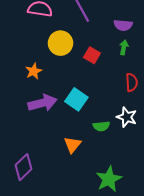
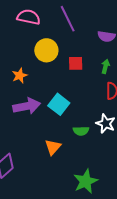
green arrow: (124, 47) -> (105, 66), moved
red square: (92, 55) -> (76, 63), turned -35

